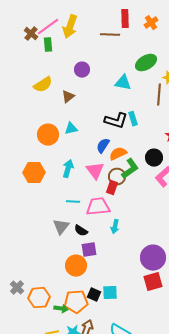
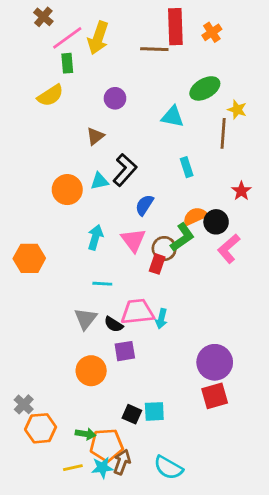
red rectangle: (125, 19) -> (175, 27), size x1.4
brown cross: (31, 34) -> (43, 17), moved
yellow semicircle: (43, 85) -> (50, 95), moved
black L-shape: (116, 121) -> (125, 170), moved, turned -65
orange semicircle: (118, 154) -> (195, 216), moved
orange hexagon: (34, 173) -> (29, 258), moved
pink trapezoid: (98, 207) -> (137, 312), moved
orange circle: (76, 266) -> (91, 371), moved
orange hexagon: (39, 298) -> (41, 428), moved
orange pentagon: (76, 302) -> (107, 445), moved

